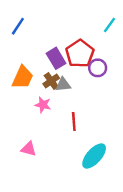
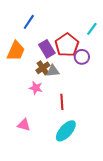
cyan line: (110, 25) -> (92, 29), moved
blue line: (18, 26) -> (29, 22), moved
orange trapezoid: (23, 77) -> (16, 51), moved
cyan ellipse: (94, 156) -> (66, 131), moved

